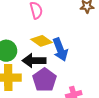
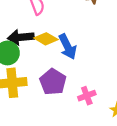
black arrow: (34, 61) -> (21, 37), moved

